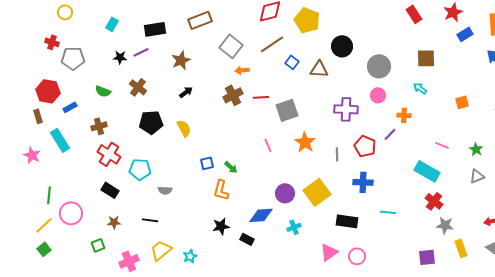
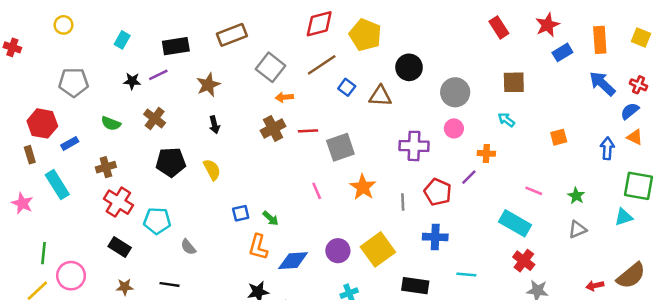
red cross: (52, 42) -> (12, 47), moved
black arrow: (186, 92) -> (214, 125), turned 112
gray semicircle: (165, 190) -> (188, 247), turned 48
blue diamond: (261, 215) -> (293, 261), moved

